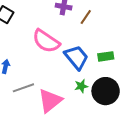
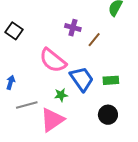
green star: (81, 86) -> (61, 95), moved
black circle: (106, 91) -> (108, 115), size x0.7

